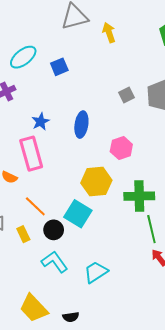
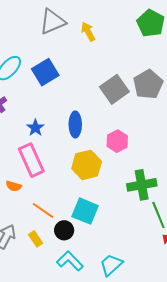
blue square: (59, 67) -> (45, 72), size x1.5
gray square: (127, 95) -> (114, 89), size x1.8
yellow hexagon: (96, 182) -> (87, 165), moved

